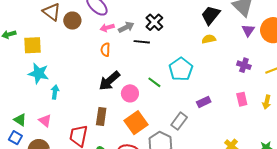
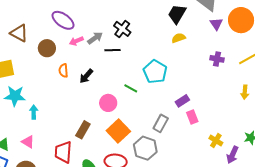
brown circle: (72, 21) -> (47, 48), moved
orange semicircle: (105, 50) -> (63, 71), moved
black arrow: (109, 81) -> (86, 76), moved, size x0.7
pink rectangle: (242, 99) -> (192, 117), moved
brown rectangle: (101, 117) -> (83, 130), turned 30

